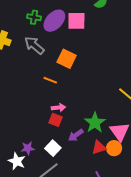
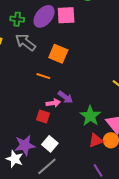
green cross: (34, 17) -> (17, 19), moved
red square: (56, 120) -> (43, 117), moved
purple arrow: (76, 135) -> (65, 97), moved, turned -105
purple star: (28, 148) -> (25, 145), size x1.5

